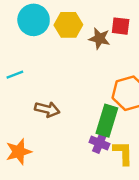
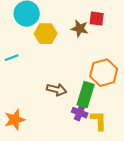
yellow hexagon: (68, 25) -> (46, 34), moved
brown arrow: (47, 109) -> (57, 90), moved

